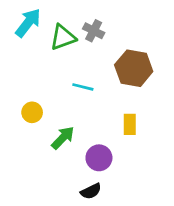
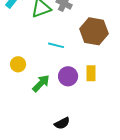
purple circle: (99, 158) -> (68, 76), moved

